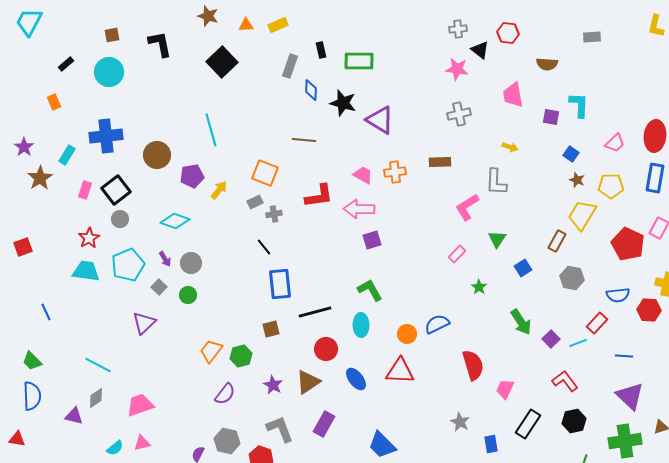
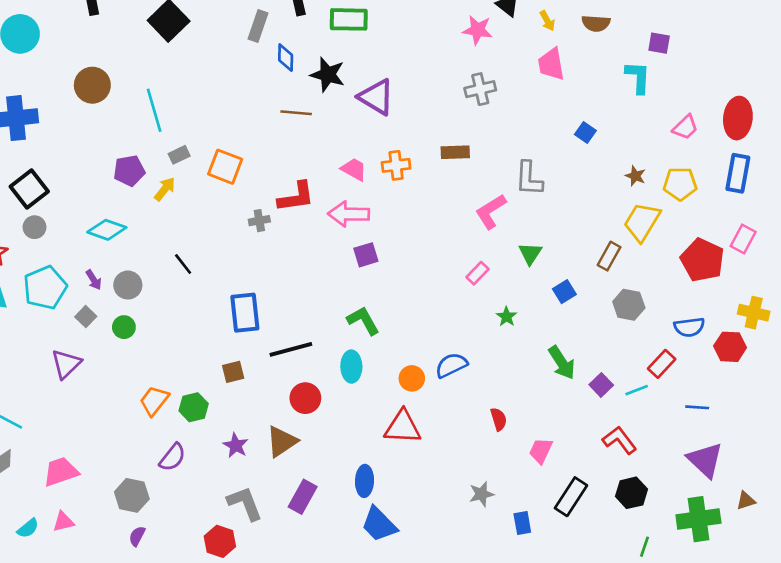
purple square: (551, 117) -> (659, 43), moved
brown line: (304, 140) -> (296, 113), moved
yellow arrow: (510, 147) -> (547, 21), moved, turned 42
blue square: (571, 154) -> (585, 133), moved
brown circle: (157, 155) -> (92, 85), moved
gray rectangle: (255, 202) -> (179, 155), moved
gray cross: (274, 214) -> (259, 221), moved
black line: (264, 247) -> (183, 264), moved
red semicircle: (473, 365) -> (499, 419), size x0.6
blue ellipse: (356, 379) -> (365, 481), moved, turned 40
gray star: (460, 422) -> (482, 494), turned 30
gray hexagon: (227, 441) -> (132, 495), moved

